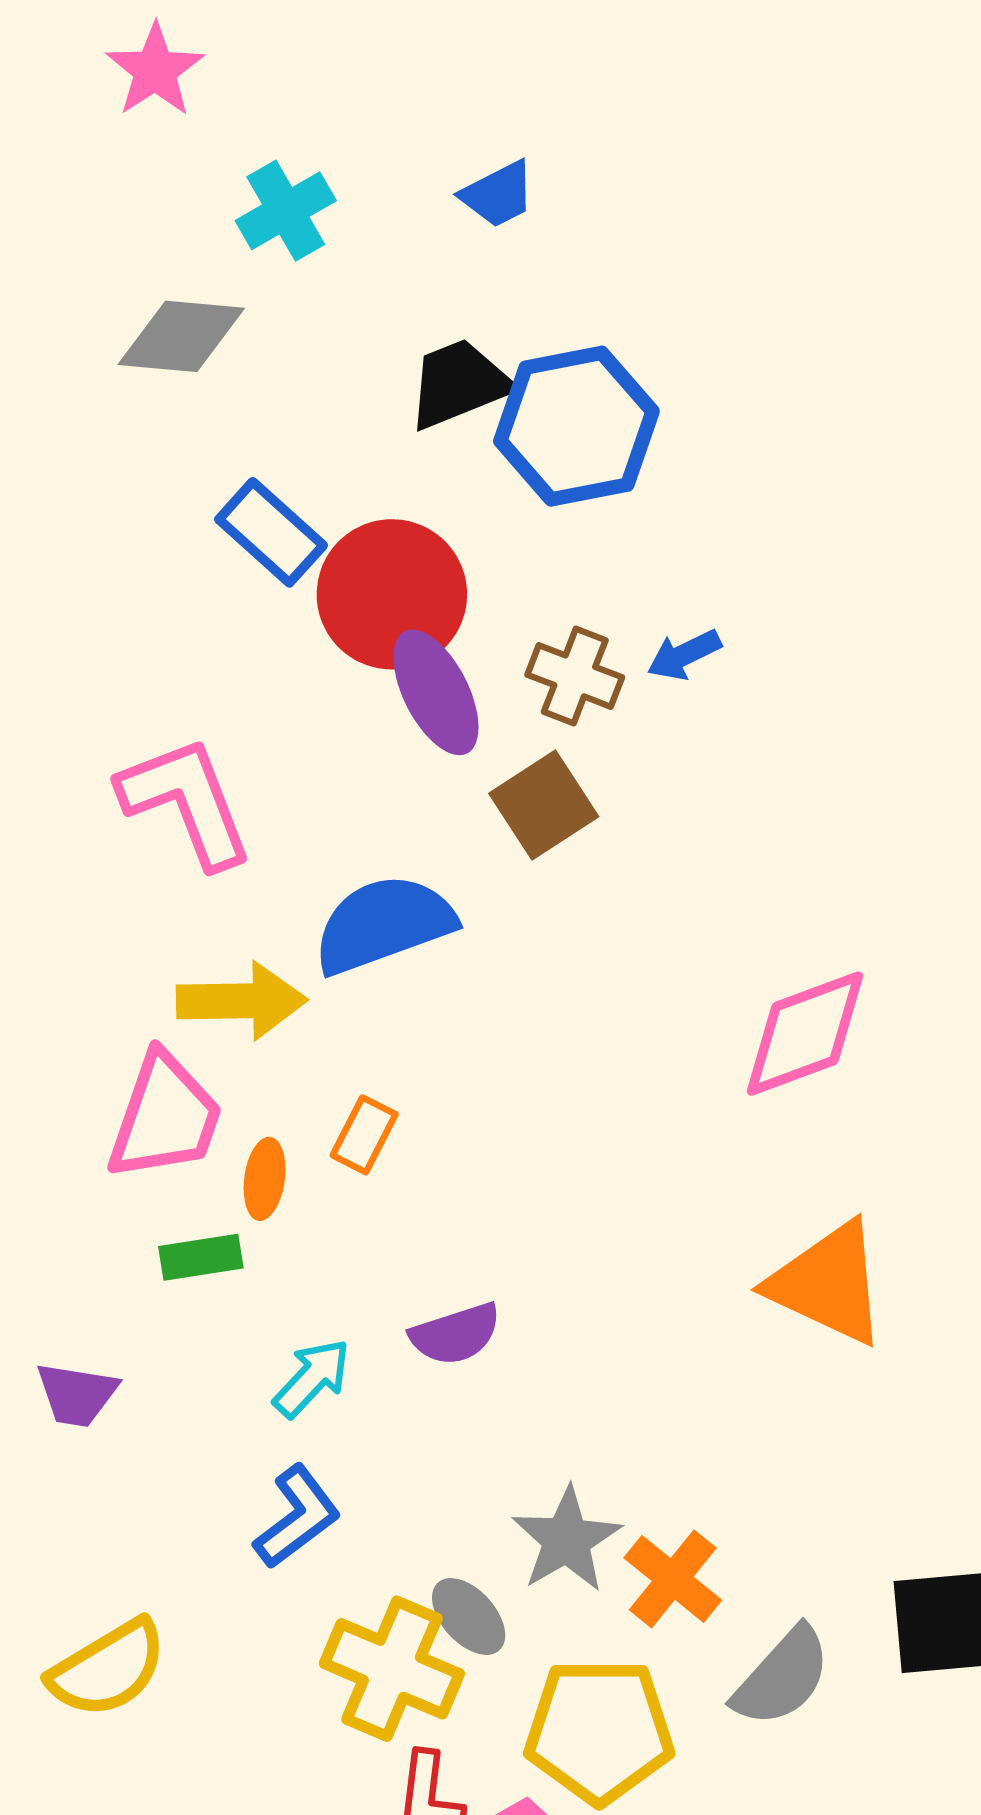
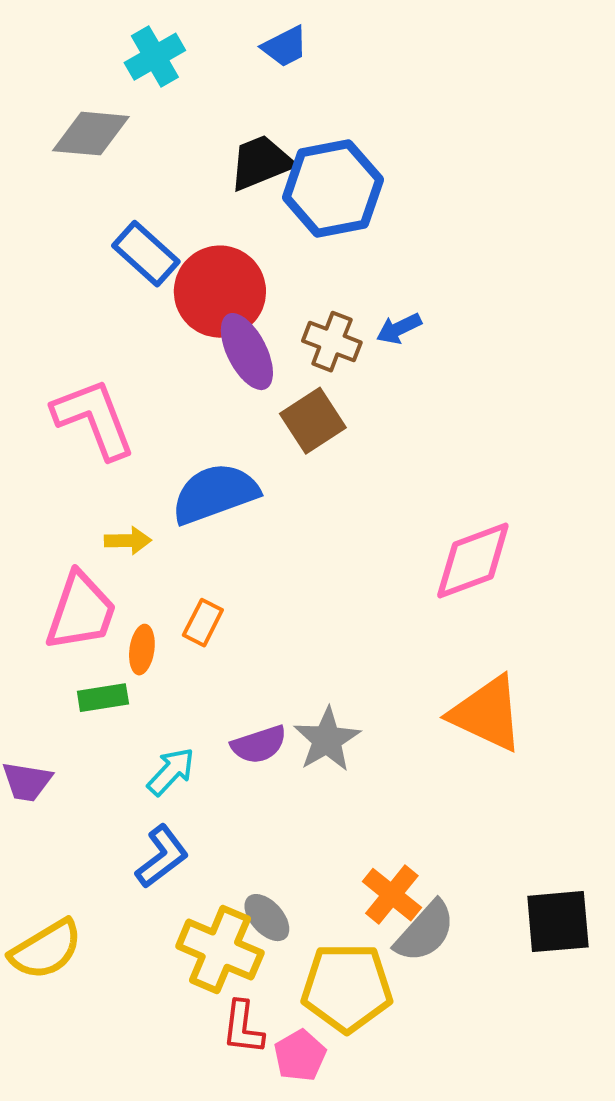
yellow arrow: (242, 1001) -> (128, 541), size x0.6
gray star: (567, 1540) -> (327, 740), moved
gray semicircle: (782, 1677) -> (425, 932), moved

